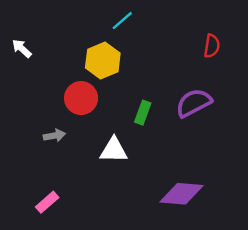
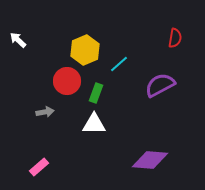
cyan line: (122, 21) -> (119, 64), moved
green rectangle: (143, 113) -> (96, 93), moved

